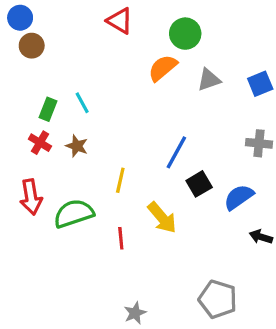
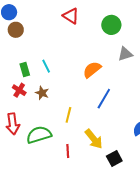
orange semicircle: (163, 68) -> (92, 70), moved
green rectangle: (48, 109) -> (25, 70), turned -40
black square: (199, 184) -> (114, 159), moved

